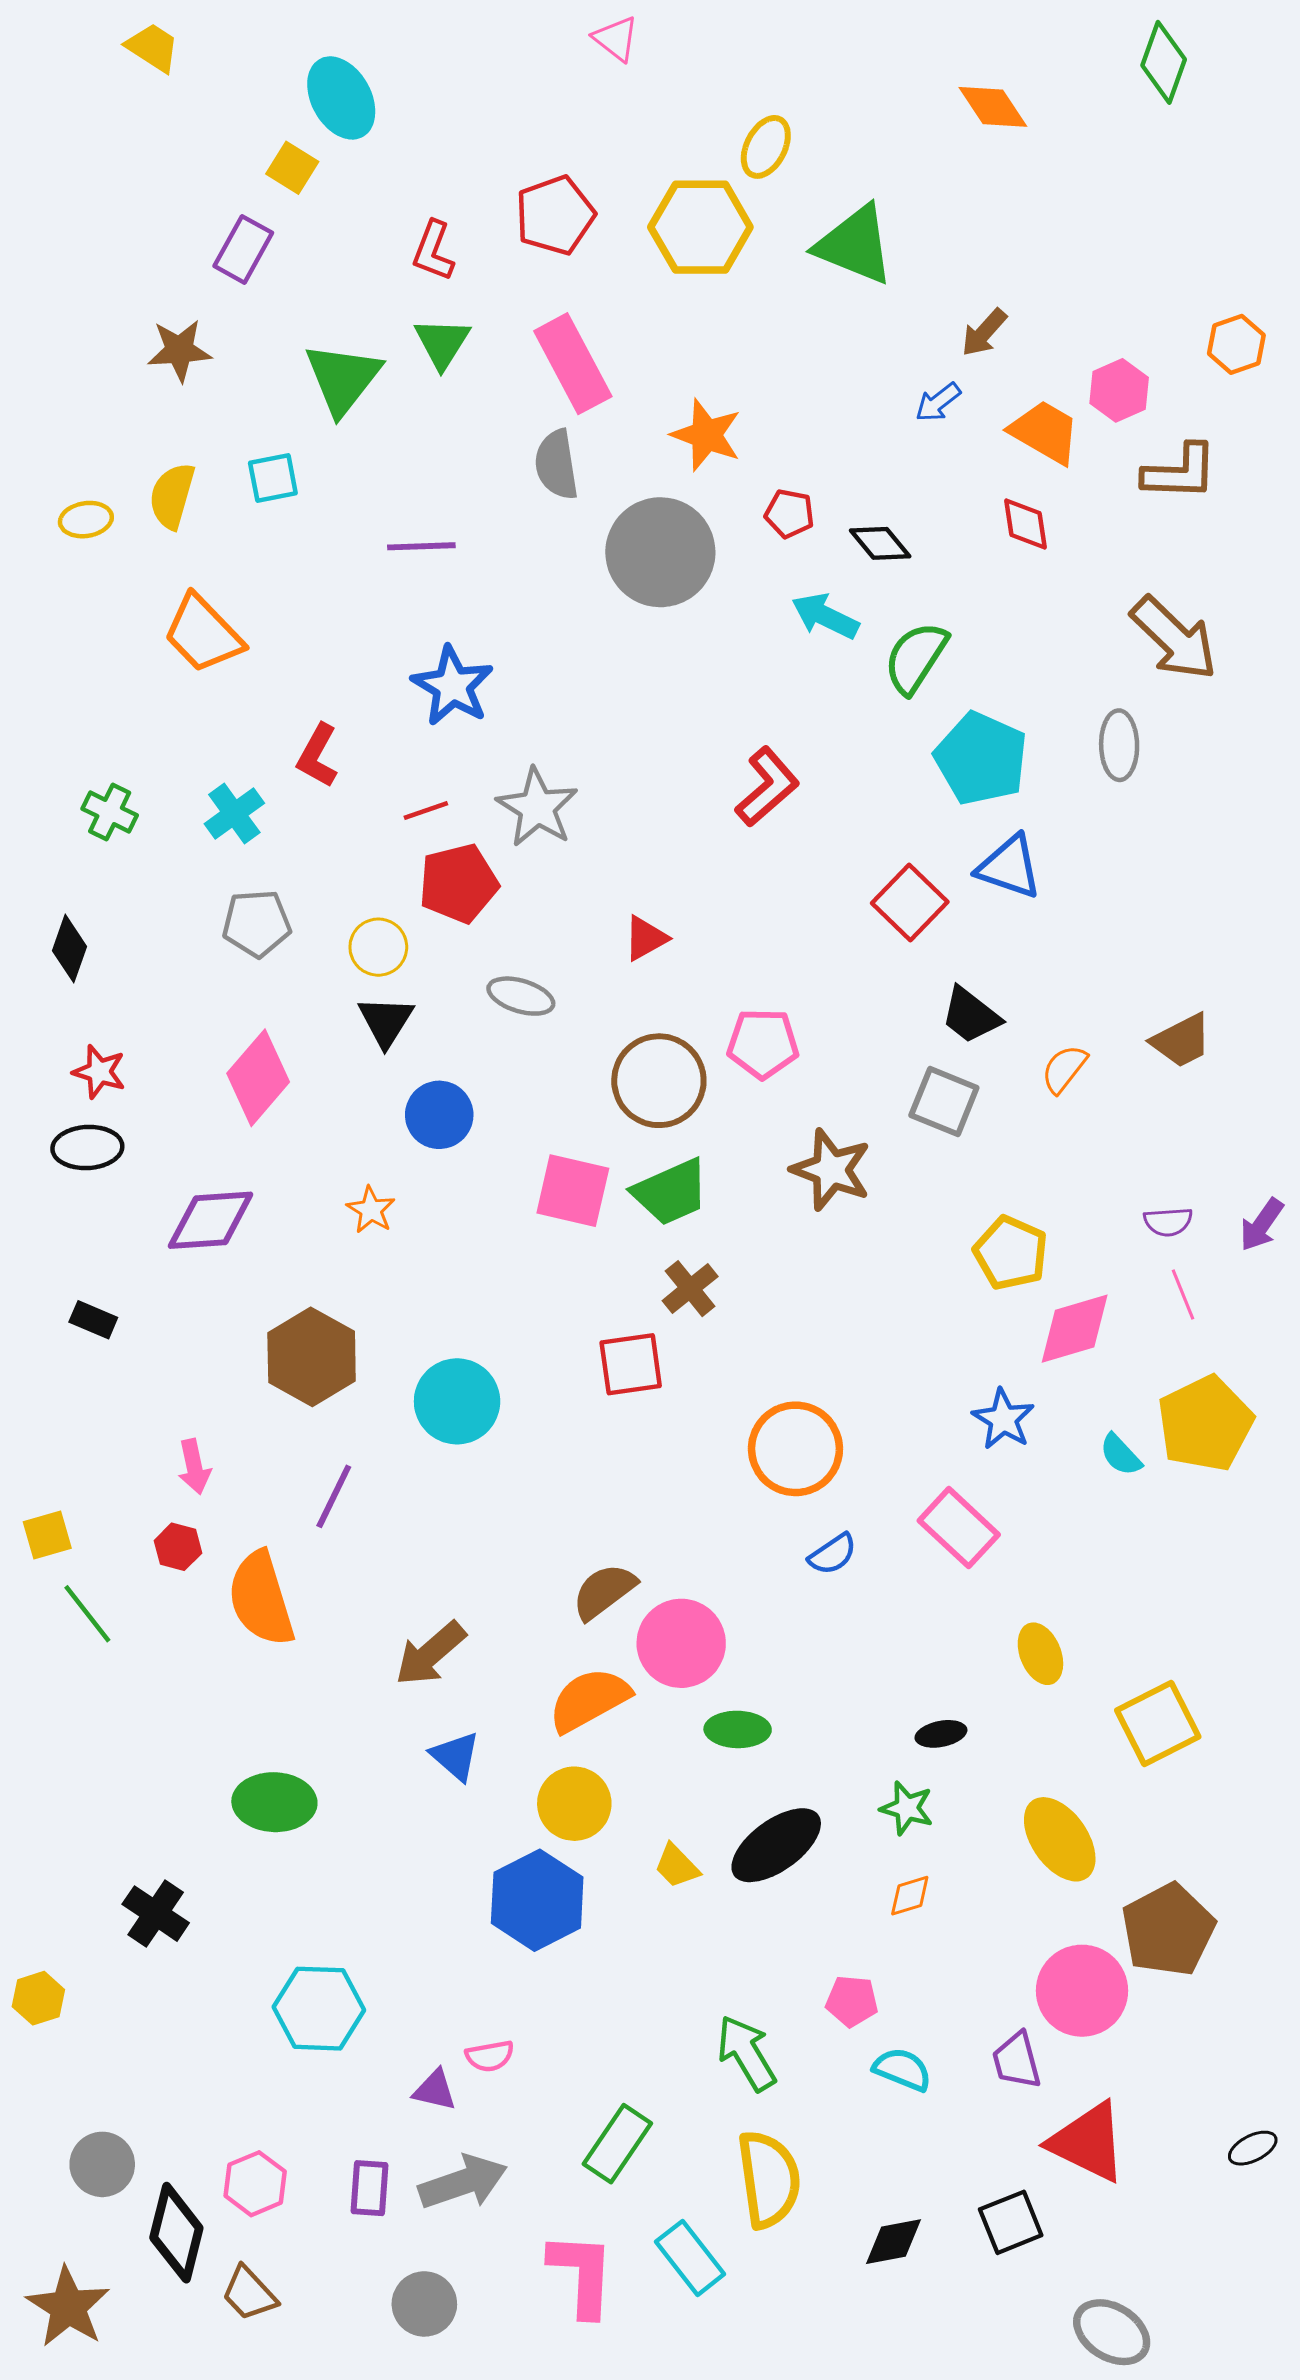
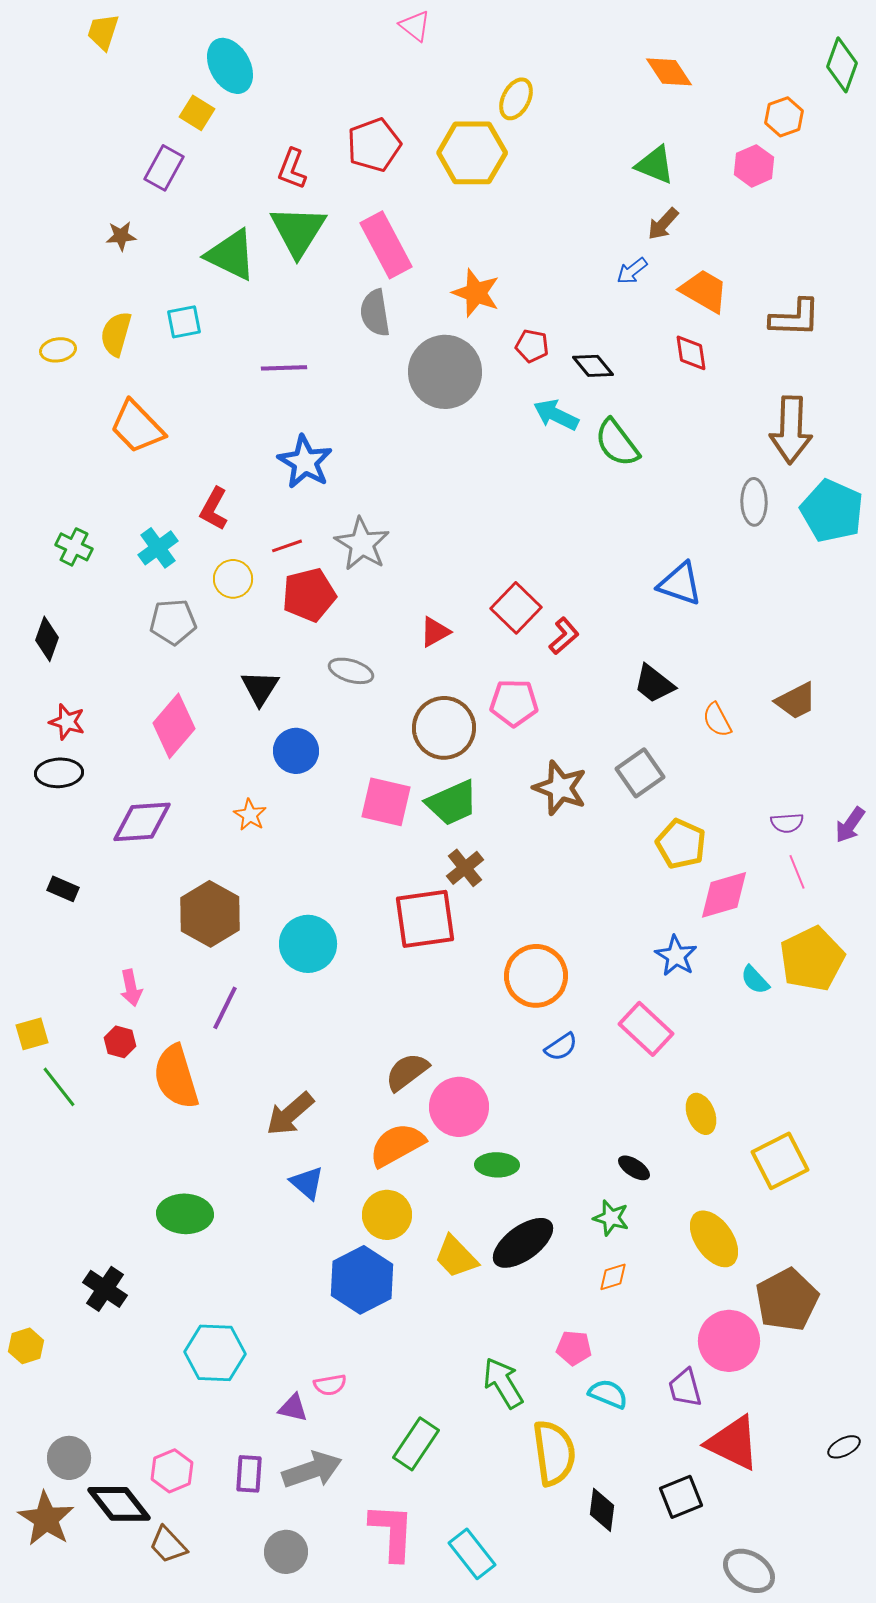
yellow trapezoid: (153, 47) -> (103, 32), turned -105
green diamond: (1164, 62) -> (842, 65), moved
green triangle: (855, 245) -> (655, 165), moved, size x0.7
green triangle: (442, 343) -> (298, 231), size x1.5
orange hexagon: (1236, 344) -> (784, 117), moved
brown star: (179, 350) -> (121, 236), size x0.7
green triangle: (343, 379) -> (231, 255), turned -42
pink hexagon: (1119, 390) -> (754, 166), moved
brown arrow: (1174, 638) -> (791, 430), turned 48
green semicircle: (916, 658) -> (617, 443), turned -70
cyan pentagon: (981, 759) -> (832, 511), moved
red L-shape: (767, 787) -> (564, 636), moved, size x0.7
red square: (910, 903) -> (516, 608), moved
yellow circle: (378, 947) -> (233, 579), moved
orange semicircle: (1064, 1069) -> (717, 720), turned -66
gray square: (944, 1101) -> (640, 773), moved, turned 33
red square: (631, 1364) -> (425, 919), size x1.4
black ellipse: (941, 1734) -> (634, 1168), turned 44
yellow trapezoid: (677, 1866) -> (456, 1257), size x1.4
yellow semicircle: (769, 2179) -> (554, 1453), moved
black diamond: (176, 2233) -> (119, 1504), turned -52
black diamond: (893, 2242) -> (602, 1510), turned -72
cyan rectangle: (690, 2258) -> (472, 1554), moved
brown star: (68, 2307) -> (46, 1519), moved

